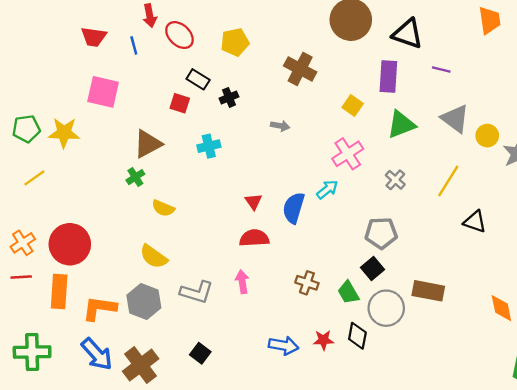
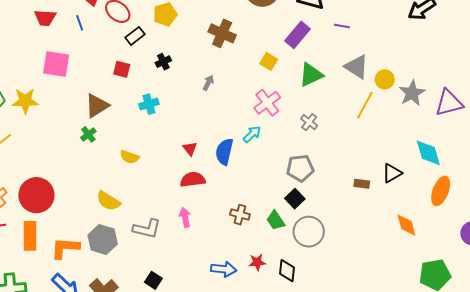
purple rectangle: (388, 77) -> (297, 35), turned 40
black rectangle: (198, 79) -> (135, 36), moved, turned -66
gray arrow: (280, 126) -> (208, 83), turned -70
yellow line: (448, 181) -> (365, 105), moved
yellow semicircle: (163, 208) -> (129, 157), moved
black triangle: (475, 222) -> (392, 173), moved, turned -45
brown rectangle: (428, 291) -> (362, 184), moved, size x0.6
black diamond: (357, 336) -> (287, 271), moved

